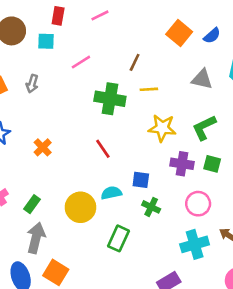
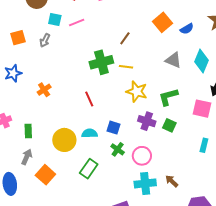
cyan square: (46, 41) -> (55, 20), moved
pink line: (81, 62) -> (77, 23), moved
yellow line: (149, 89) -> (126, 67), moved
green cross: (110, 99) -> (101, 62), turned -35
green rectangle: (32, 204) -> (28, 131), turned -48
pink circle: (198, 204) -> (142, 156), moved
gray arrow: (36, 238) -> (27, 157), size x0.7
orange square: (56, 272) -> (45, 175), moved

